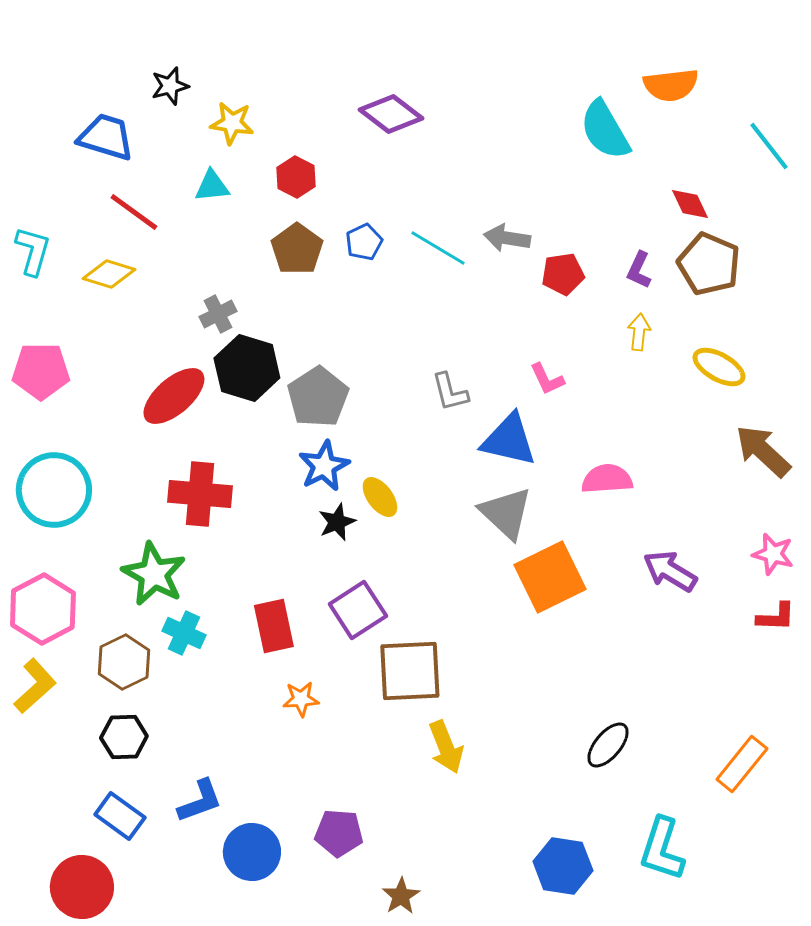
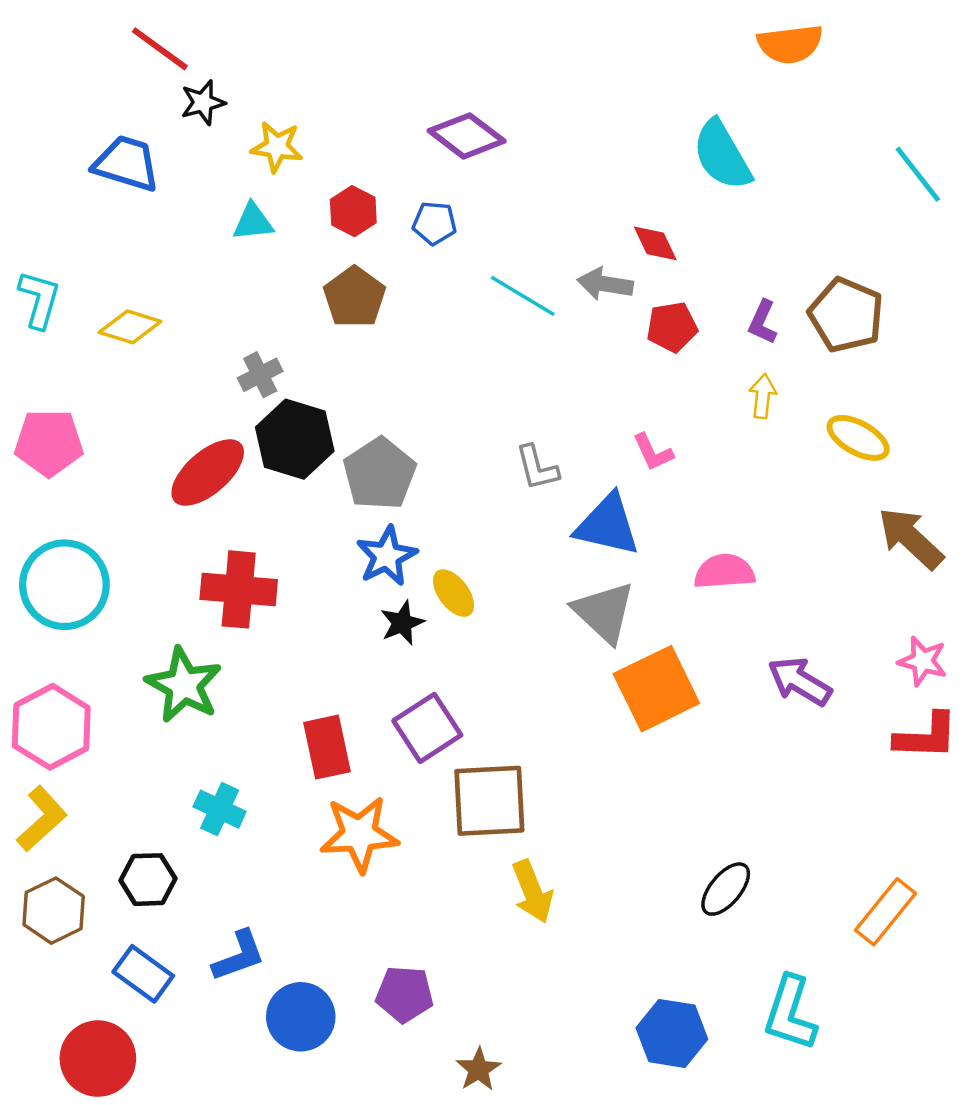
orange semicircle: (671, 85) -> (790, 44), moved
red diamond: (690, 204) -> (655, 243), moved
red line: (134, 212) -> (160, 49), moved
blue pentagon: (364, 242) -> (434, 223), moved, turned 30
red L-shape: (776, 617) -> (926, 736), size x1.4
cyan cross: (184, 633) -> (220, 809), moved
brown hexagon: (124, 662) -> (54, 911), moved
orange star: (301, 699) -> (359, 834), size x1.8

